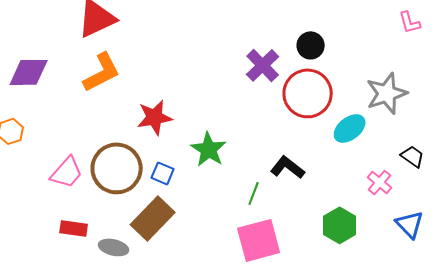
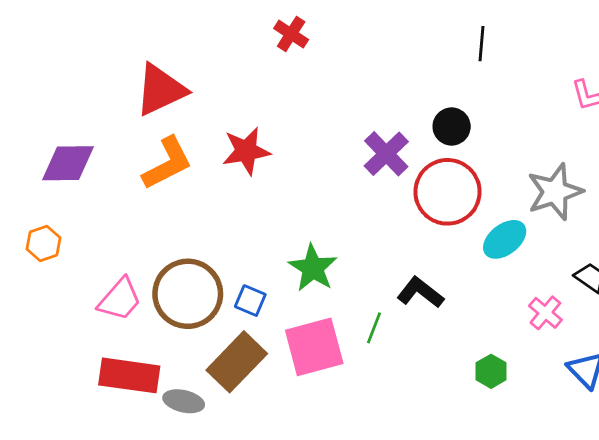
red star: (155, 117) -> (246, 151), moved
green hexagon: (340, 225) -> (491, 371), size x0.7
red rectangle: (74, 228) -> (129, 375), size x1.6
pink square: (259, 240) -> (314, 347), moved

